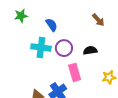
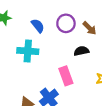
brown arrow: (98, 20) -> (90, 28), moved
purple circle: (64, 48) -> (66, 23), moved

